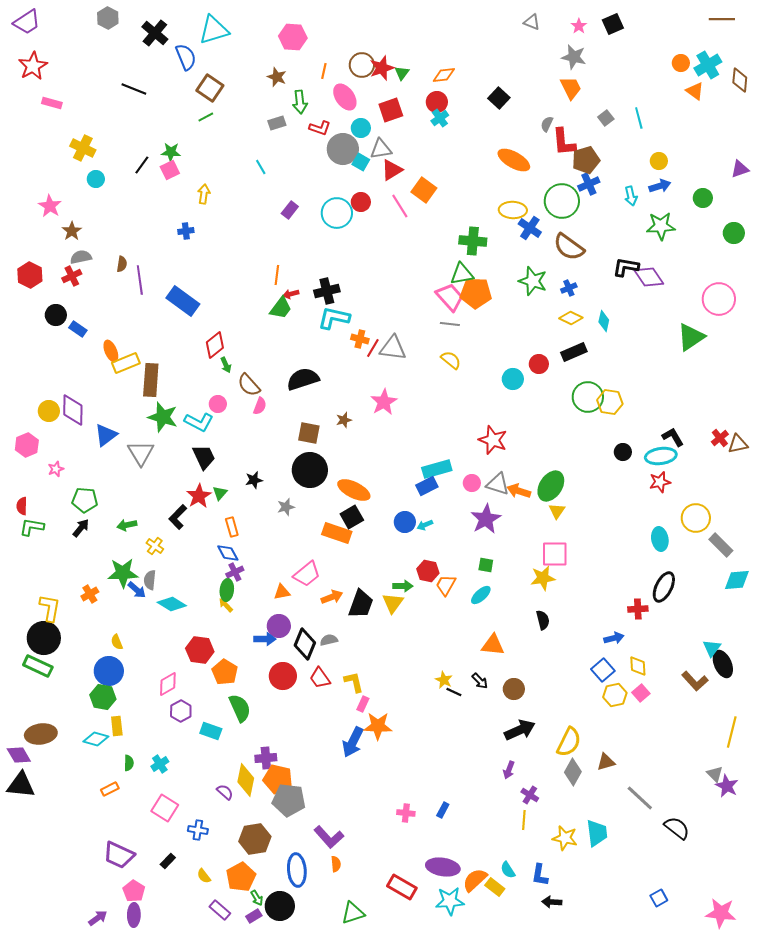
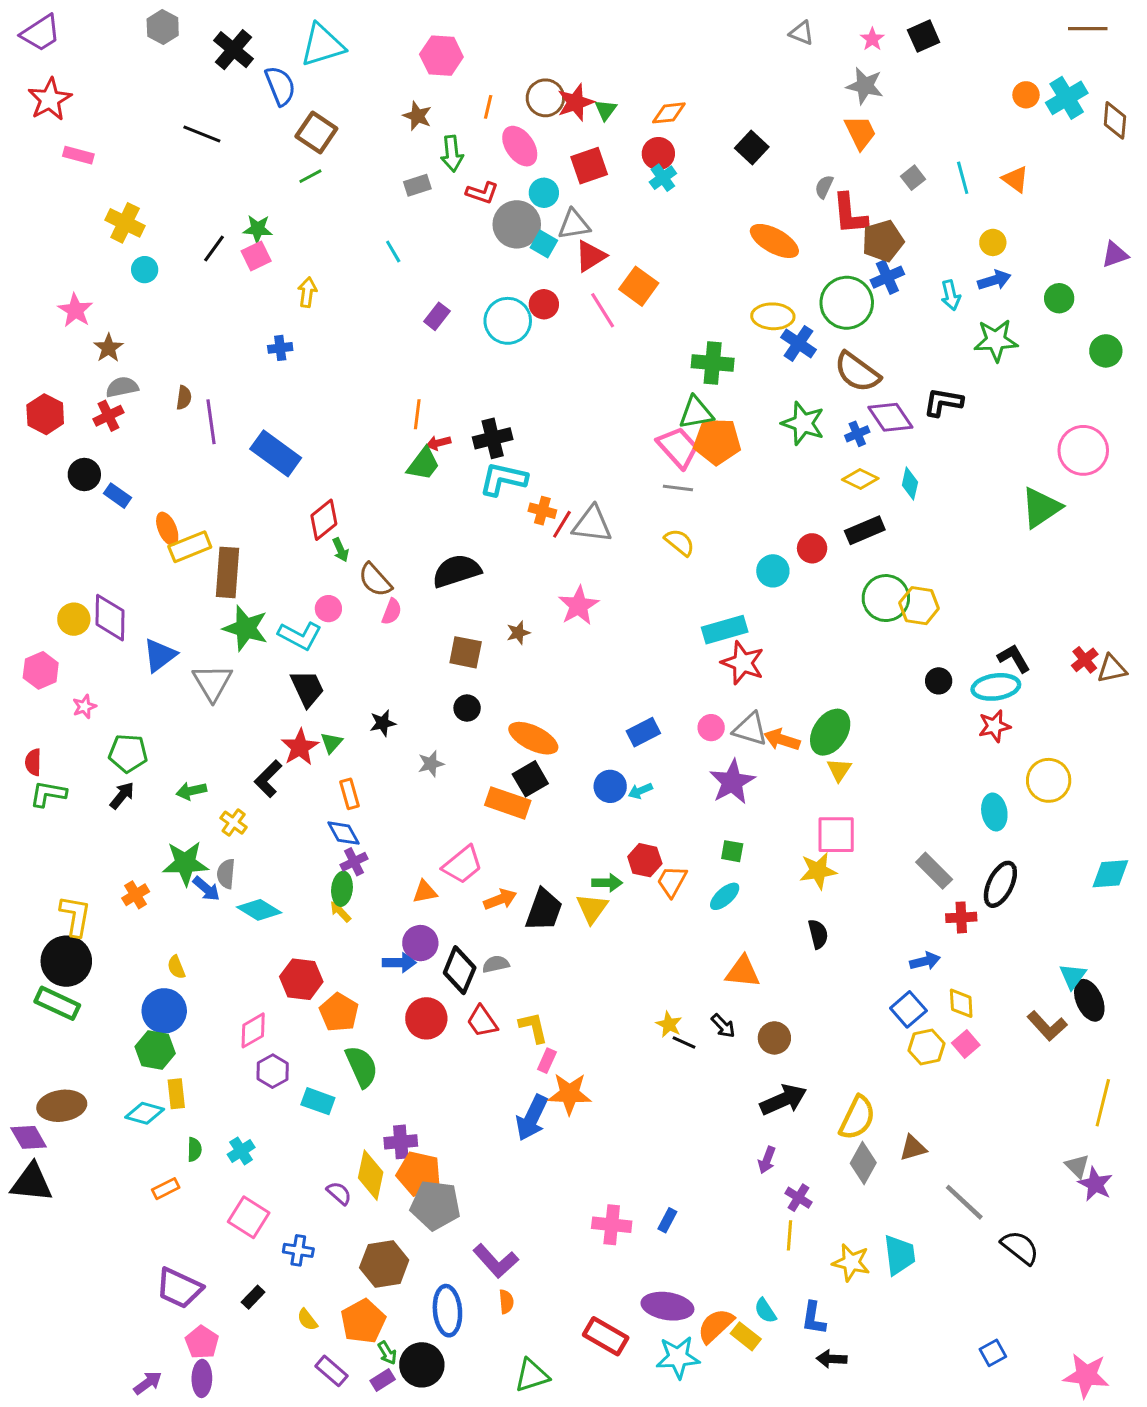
orange triangle: (695, 91) -> (1015, 179), moved
purple diamond: (649, 277) -> (890, 417), moved
cyan rectangle: (437, 469) -> (725, 630), moved
black circle: (310, 470) -> (467, 708), size x0.5
gray rectangle: (721, 545) -> (934, 871), moved
pink cross: (406, 813) -> (612, 1225), size x1.4

